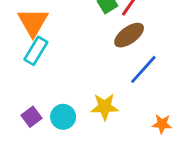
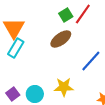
brown ellipse: (129, 35) -> (61, 39), moved

